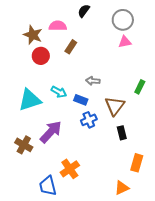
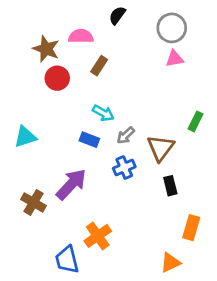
gray arrow: (93, 81) -> (126, 135), moved, turned -48
cyan arrow: (59, 92) -> (103, 113), moved
cyan triangle: (30, 100) -> (25, 137), moved, size x0.7
blue rectangle: (81, 100) -> (89, 140), moved

